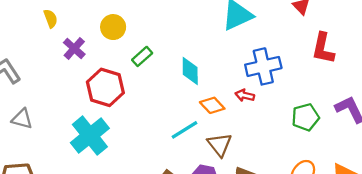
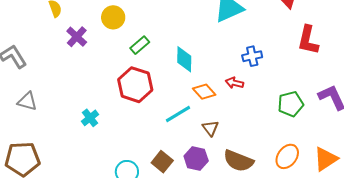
blue cross: (263, 66) -> (252, 56), size x0.6
red hexagon: (105, 87) -> (135, 85), moved
cyan cross: (90, 136) -> (90, 118), size x0.5
brown triangle: (220, 145) -> (210, 128), size x0.7

